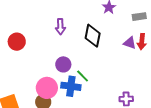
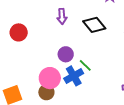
black diamond: (93, 36) -> (94, 25), turned -50
blue cross: (71, 86) -> (74, 76), turned -36

